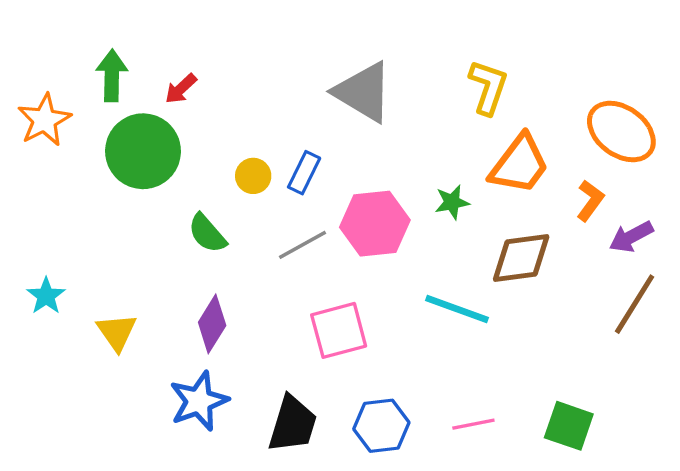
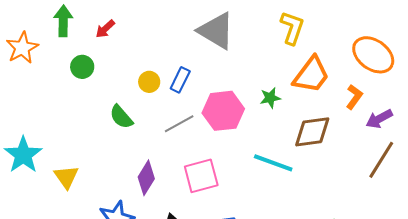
green circle: (143, 151) -> (82, 67), size x0.5
cyan star: (46, 296) -> (23, 155), size x1.6
purple diamond: (212, 324) -> (146, 178), moved

